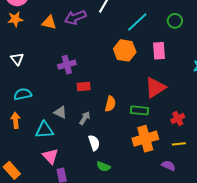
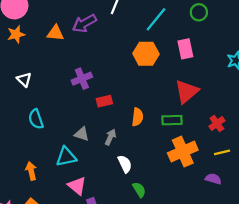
cyan semicircle: (23, 94) -> (36, 119), turned -90
orange arrow: (16, 120) -> (31, 171), moved
green semicircle: (103, 167) -> (139, 190), turned -136

